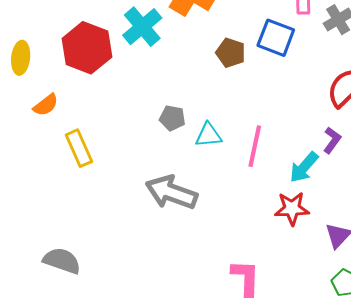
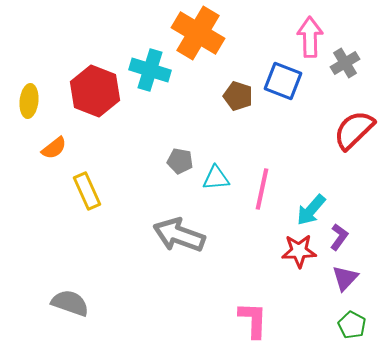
cyan cross: (142, 27) -> (150, 70), turned -33
purple L-shape: (332, 140) -> (339, 237), moved

